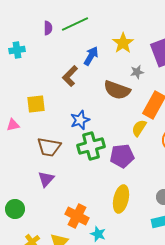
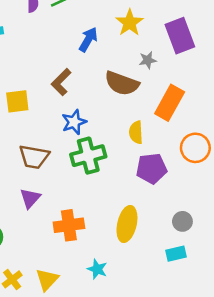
brown L-shape: (70, 76) -> (61, 82), moved
yellow semicircle: (139, 128) -> (136, 132), moved, turned -36
purple pentagon: (122, 156) -> (151, 169), moved
orange cross: (77, 216) -> (69, 225), moved, turned -35

